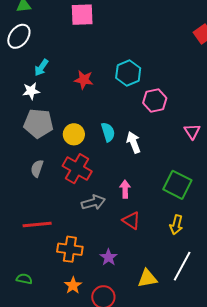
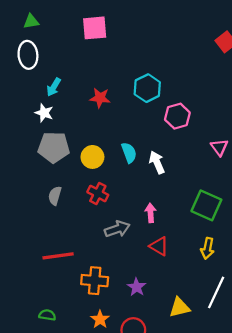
white ellipse: (19, 36) -> (28, 55), turned -40
white star: (31, 91) -> (44, 113), turned 30
red cross: (77, 169) -> (98, 194), size x0.7

